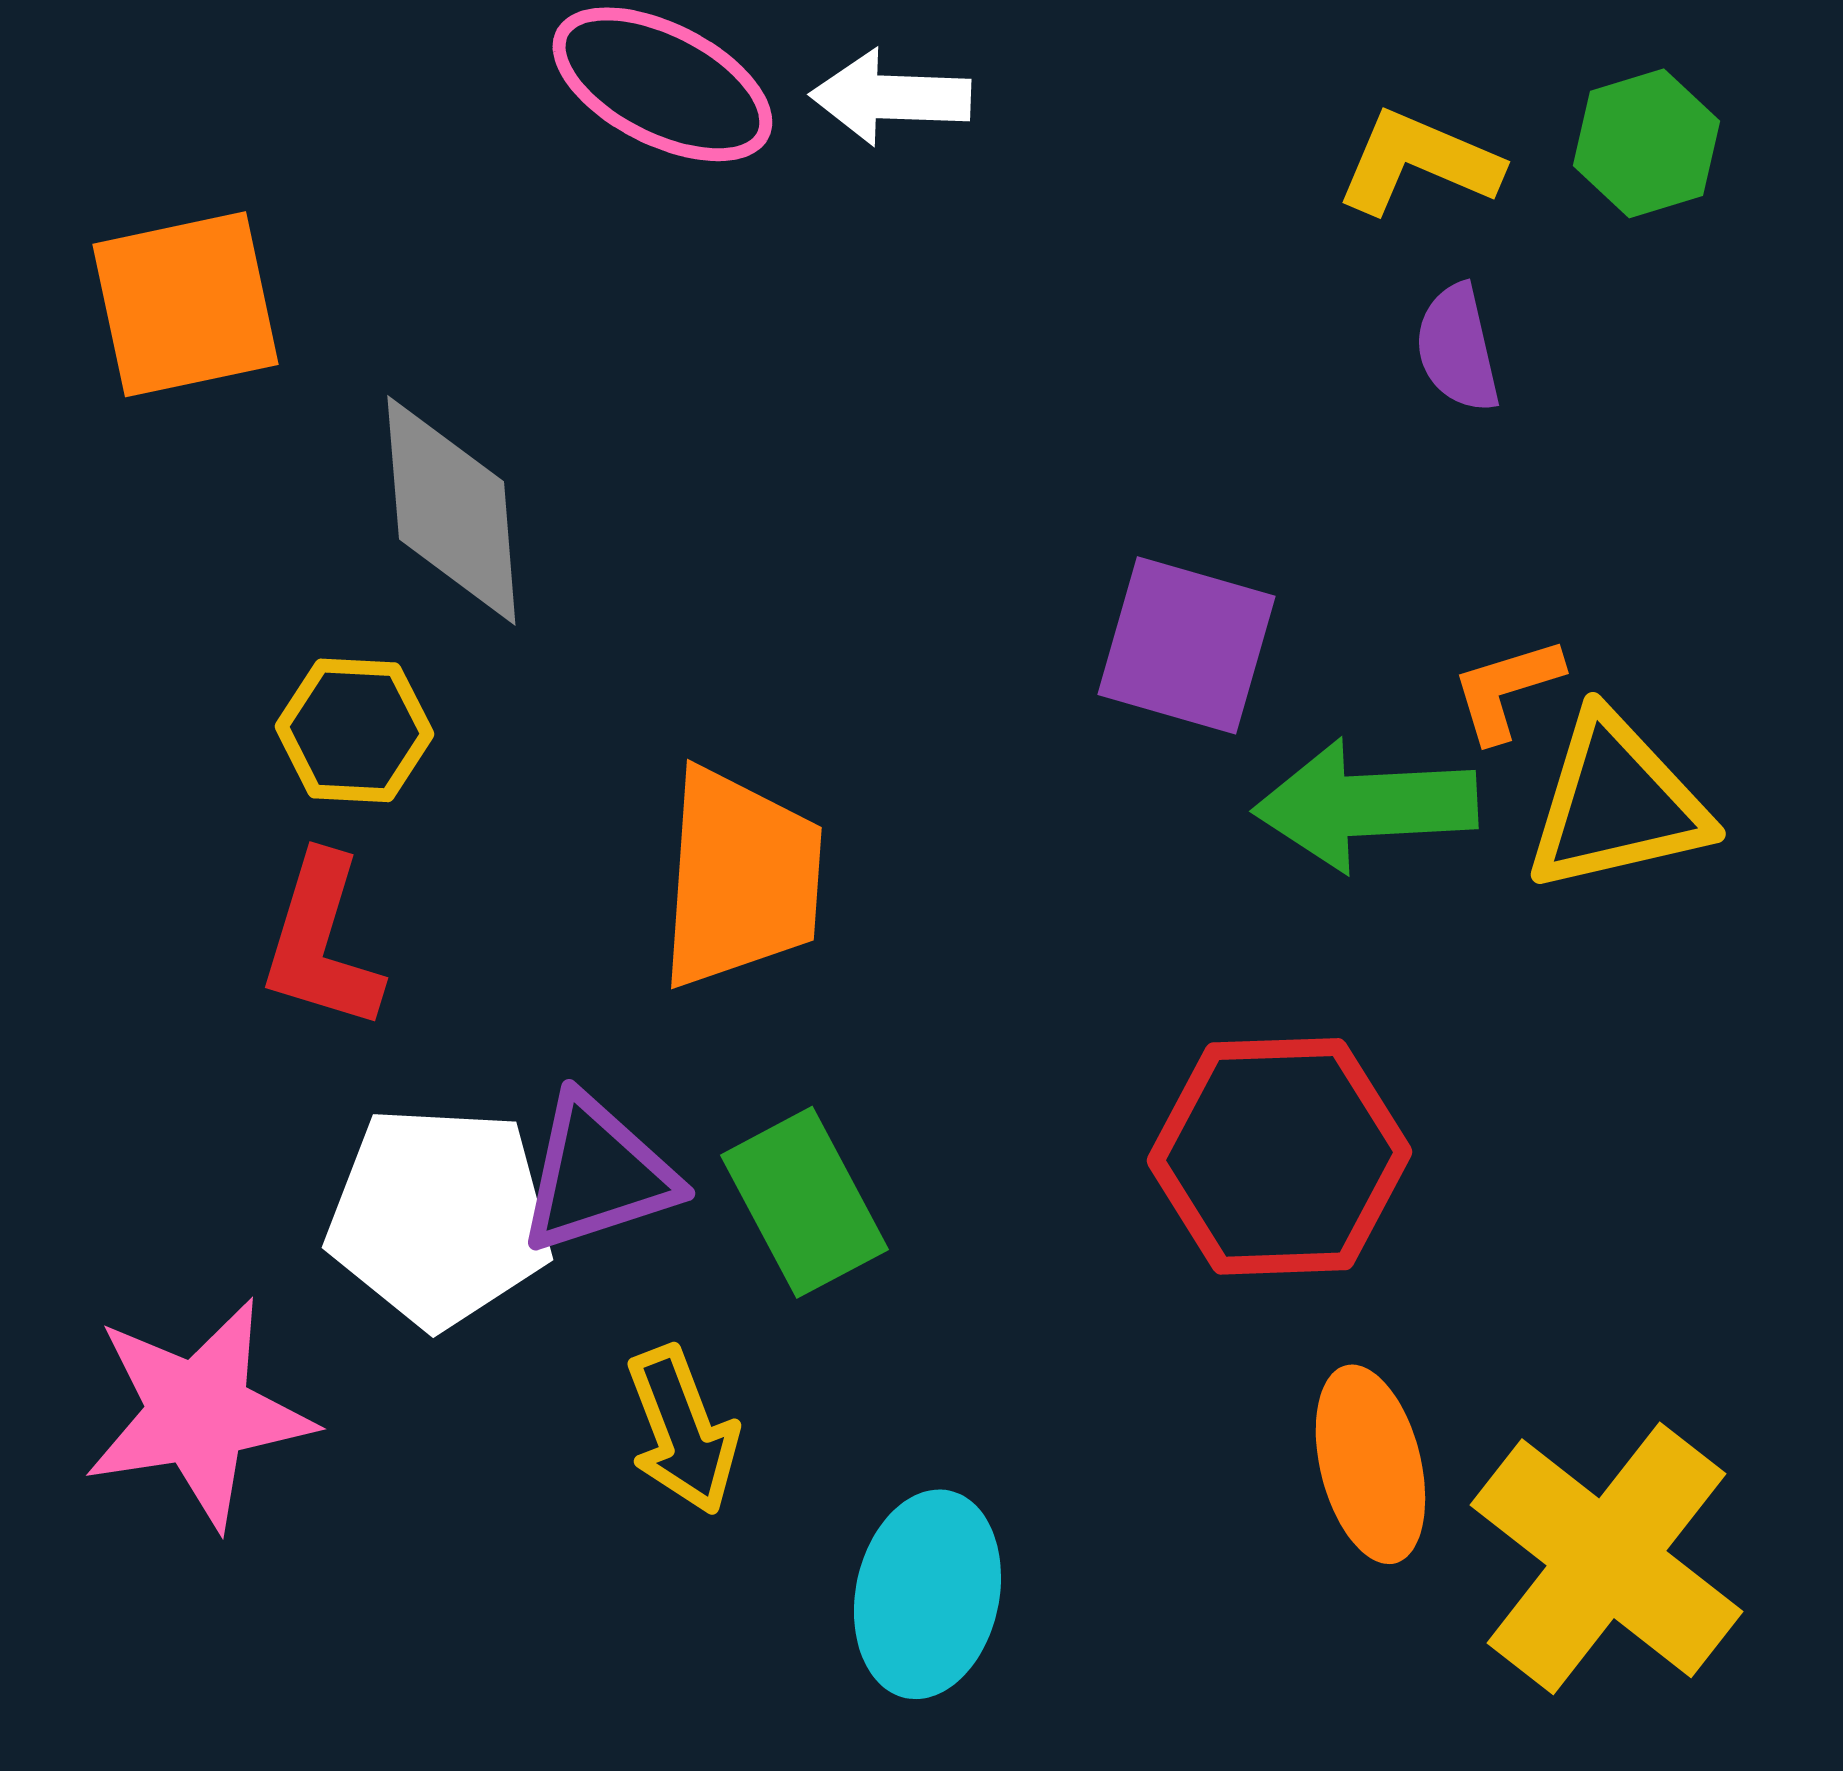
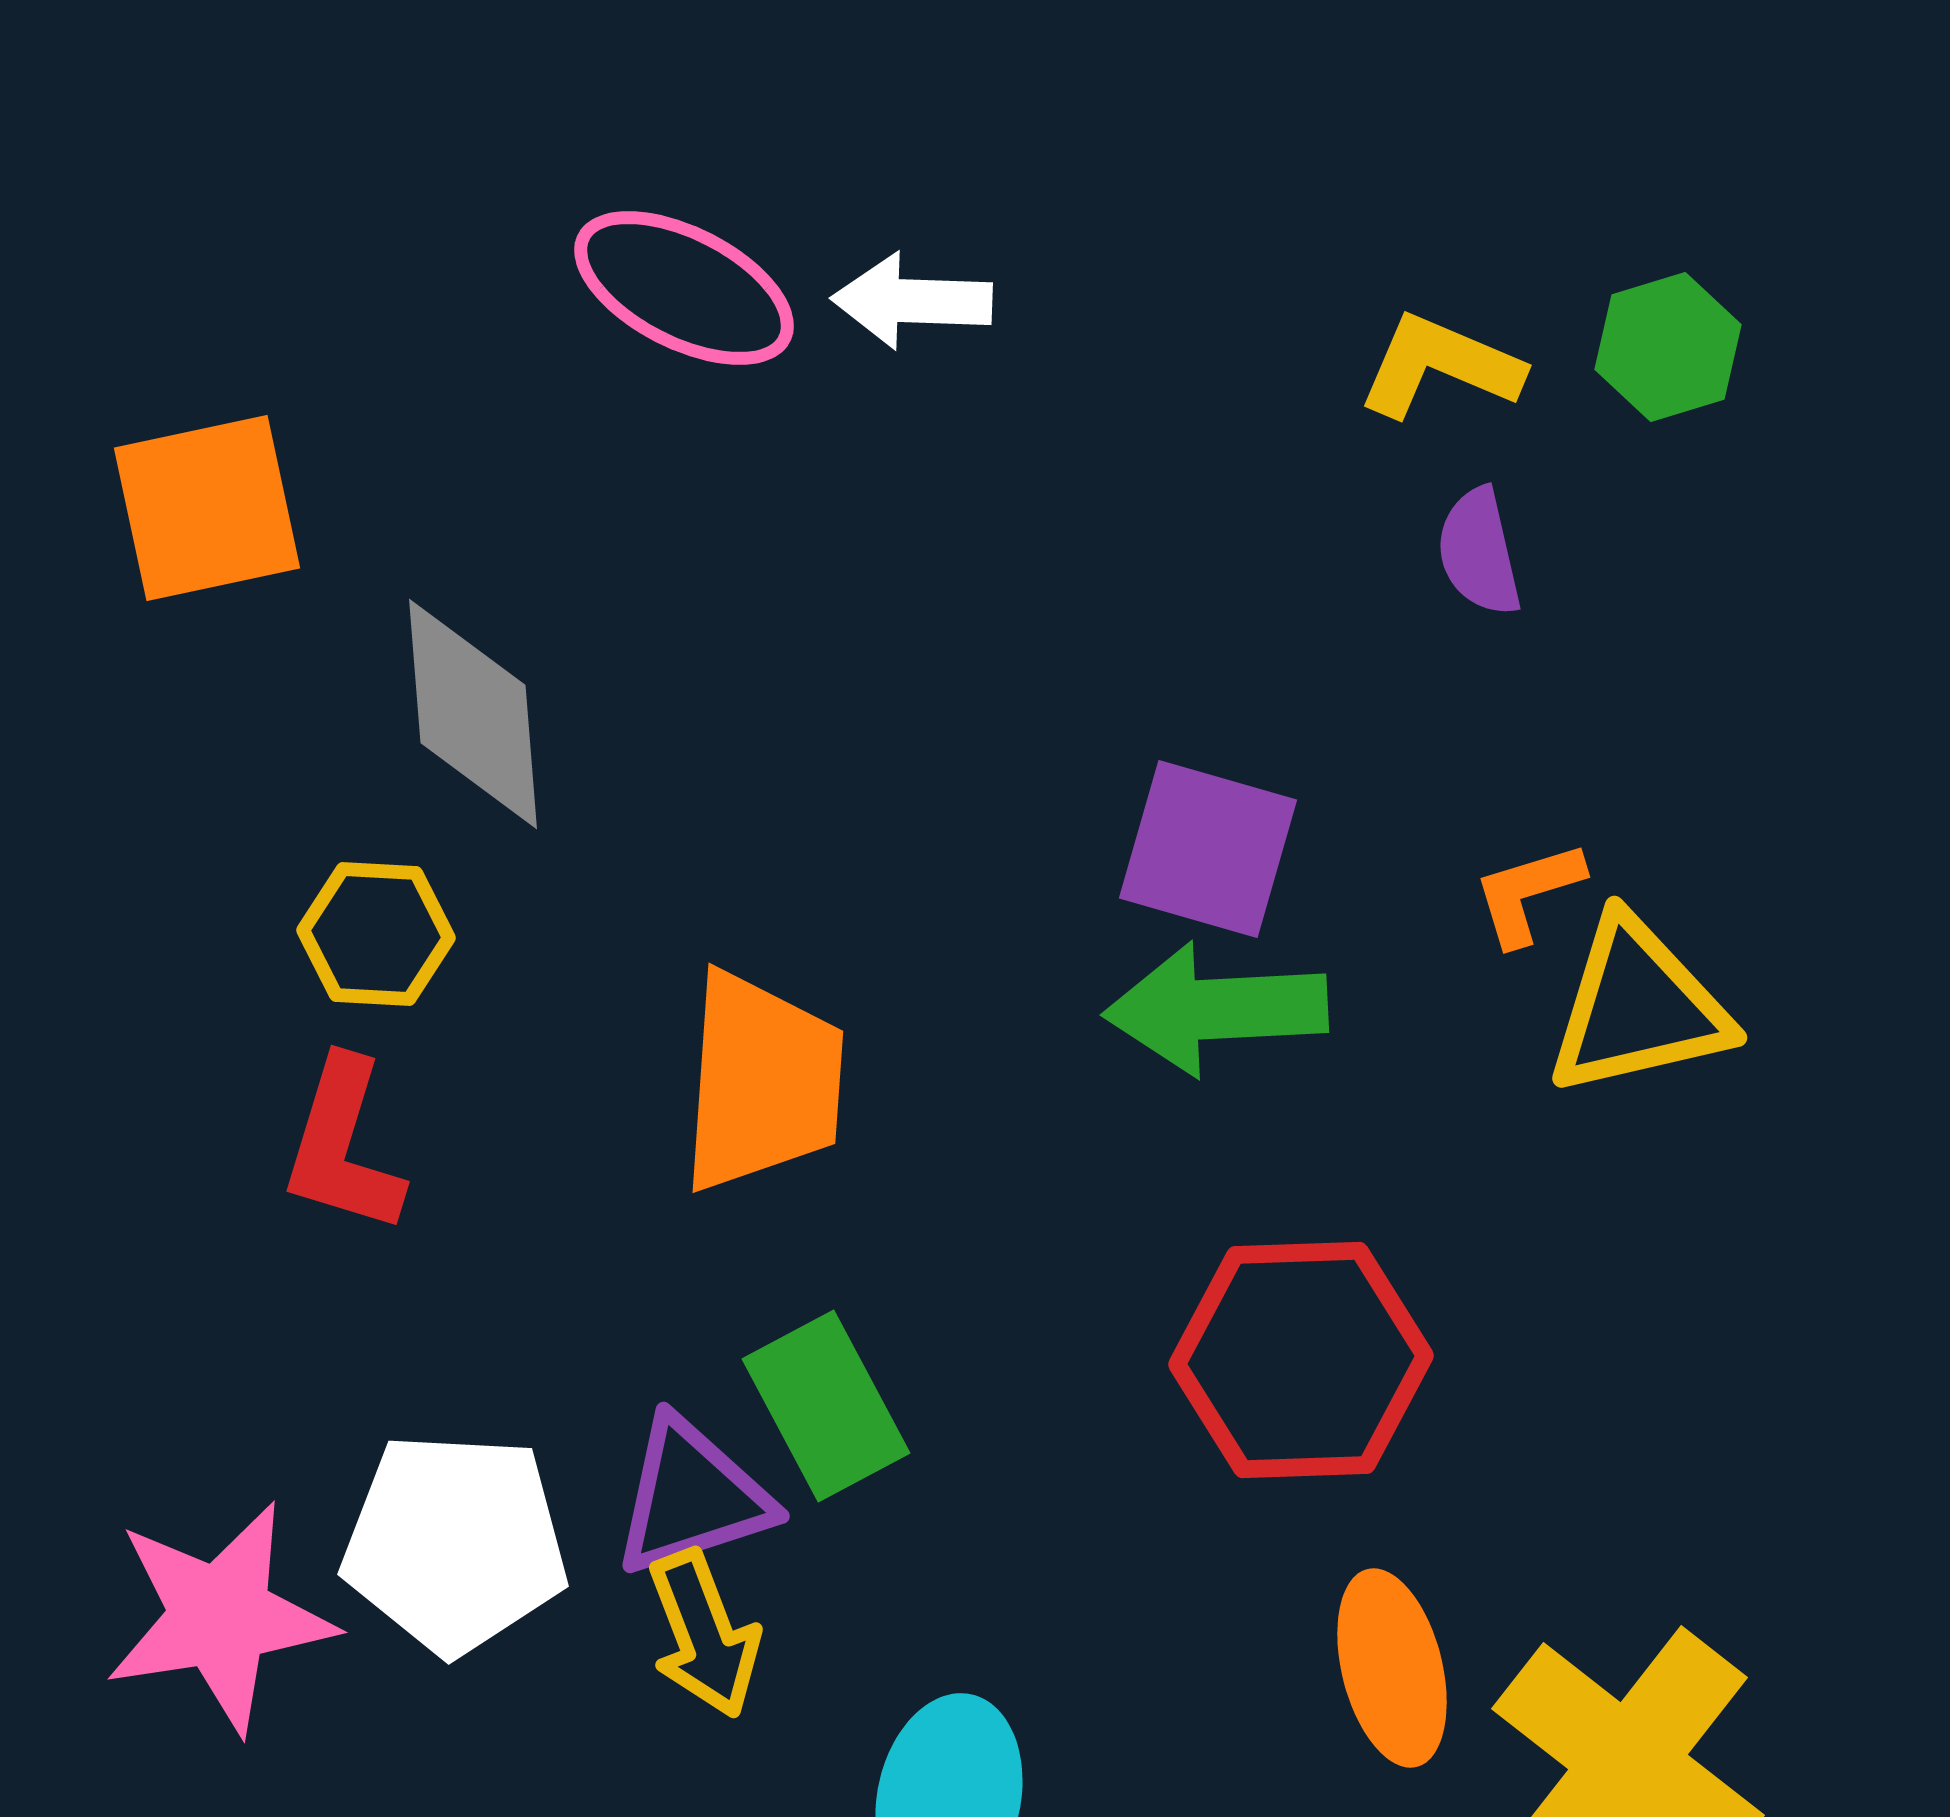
green arrow: (1365, 805) -> (1216, 1009), moved
purple triangle: (597, 1174) -> (692, 1497), moved
white pentagon: (439, 1216) -> (455, 1543), moved

